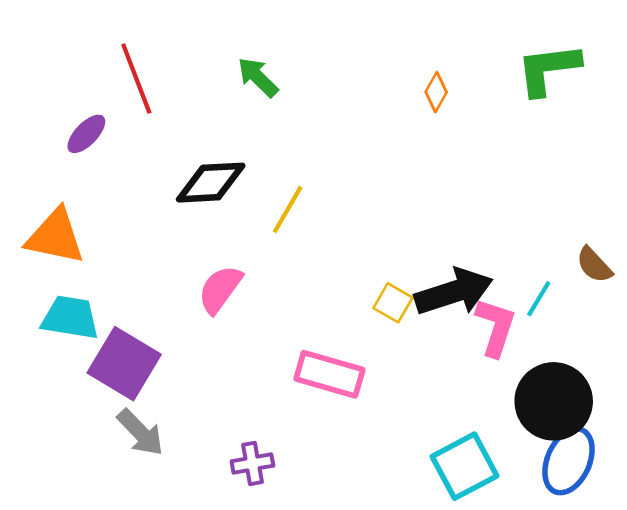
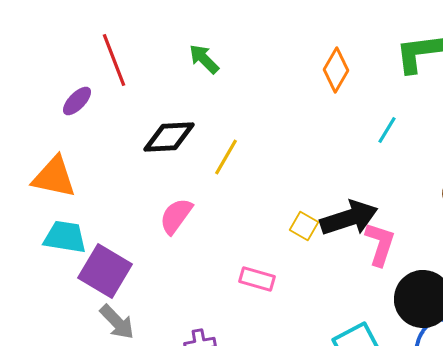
orange diamond: (436, 92) -> (336, 70), size x1.5
cyan line: (539, 299) -> (387, 130), moved
pink rectangle: (329, 374) -> (257, 279), size x0.7

